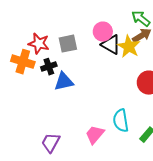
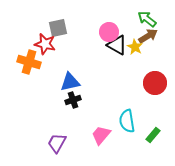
gray square: (68, 44) -> (58, 28), moved
yellow star: (129, 47) -> (135, 47), size x0.7
black cross: (49, 67) -> (73, 100), moved

